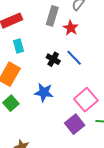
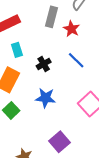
black cross: (53, 59) -> (44, 64), moved, turned 32
purple square: (75, 124) -> (60, 142), moved

